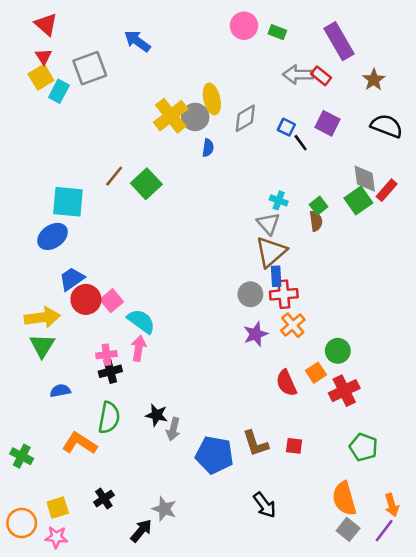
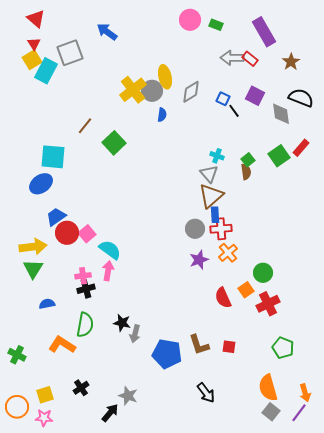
cyan rectangle: (59, 91) -> (46, 71), size x1.4
brown line: (114, 176) -> (85, 126), moved
gray diamond: (365, 179) -> (281, 114), moved

